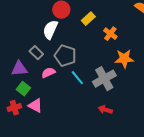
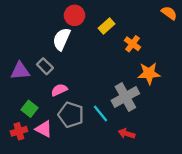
gray pentagon: (65, 56) -> (71, 115), moved
purple triangle: (19, 69) -> (20, 71), moved
cyan line: (77, 78) -> (101, 114), moved

